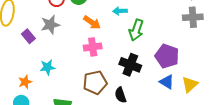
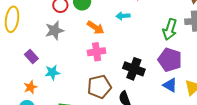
green arrow: (136, 30) -> (170, 29), moved
purple rectangle: (28, 36) -> (31, 57), moved

